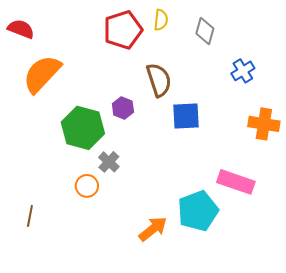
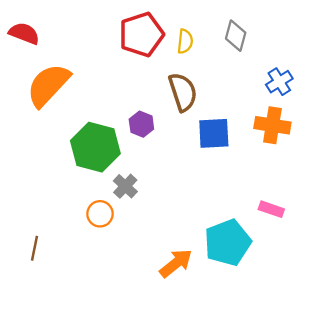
yellow semicircle: (161, 20) -> (185, 41), moved
orange cross: (264, 124) -> (272, 125), moved
pink rectangle: (236, 182) -> (271, 209), size x0.6

